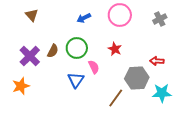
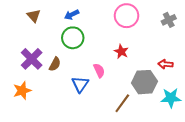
blue arrow: (84, 18) -> (72, 15), moved
green circle: (77, 48) -> (73, 38), moved
brown semicircle: (53, 51) -> (55, 64), moved

